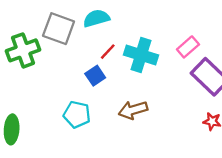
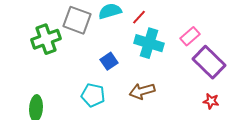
red line: (108, 52) -> (139, 17), moved

